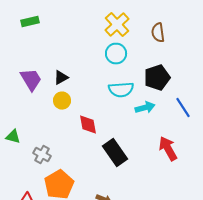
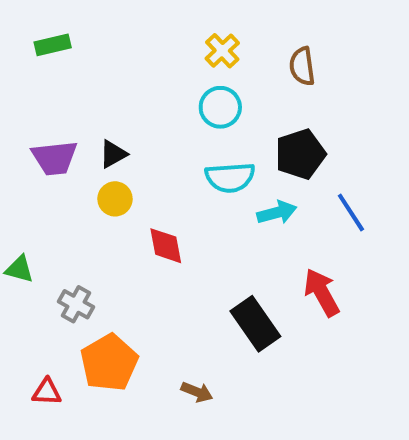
yellow cross: (117, 25) -> (222, 51), size x0.7
purple trapezoid: (31, 80) -> (55, 158), turned 115
black rectangle: (115, 153) -> (255, 324), moved

